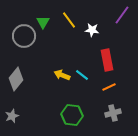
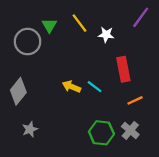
orange line: (109, 87) -> (135, 100), moved
gray cross: (113, 113) -> (130, 130), turned -35
green hexagon: (72, 115) -> (101, 133), moved
gray star: (12, 116) -> (30, 129), moved

